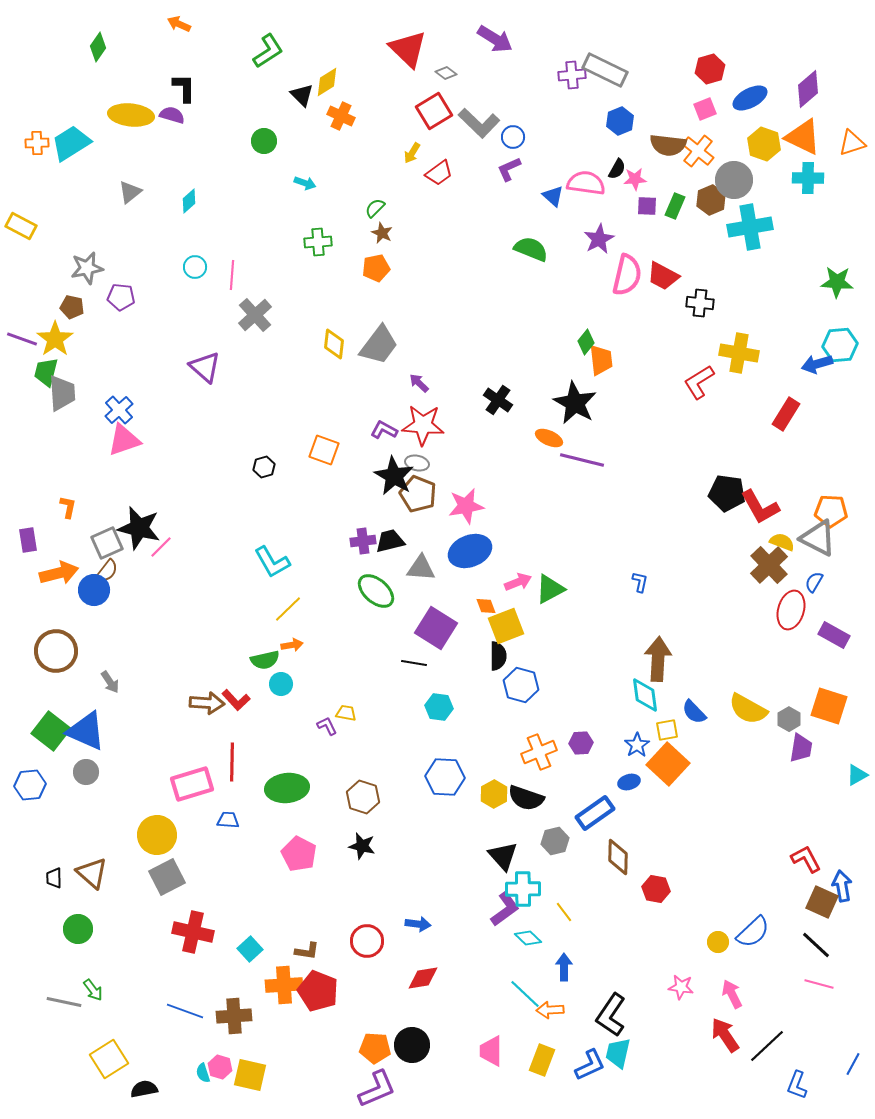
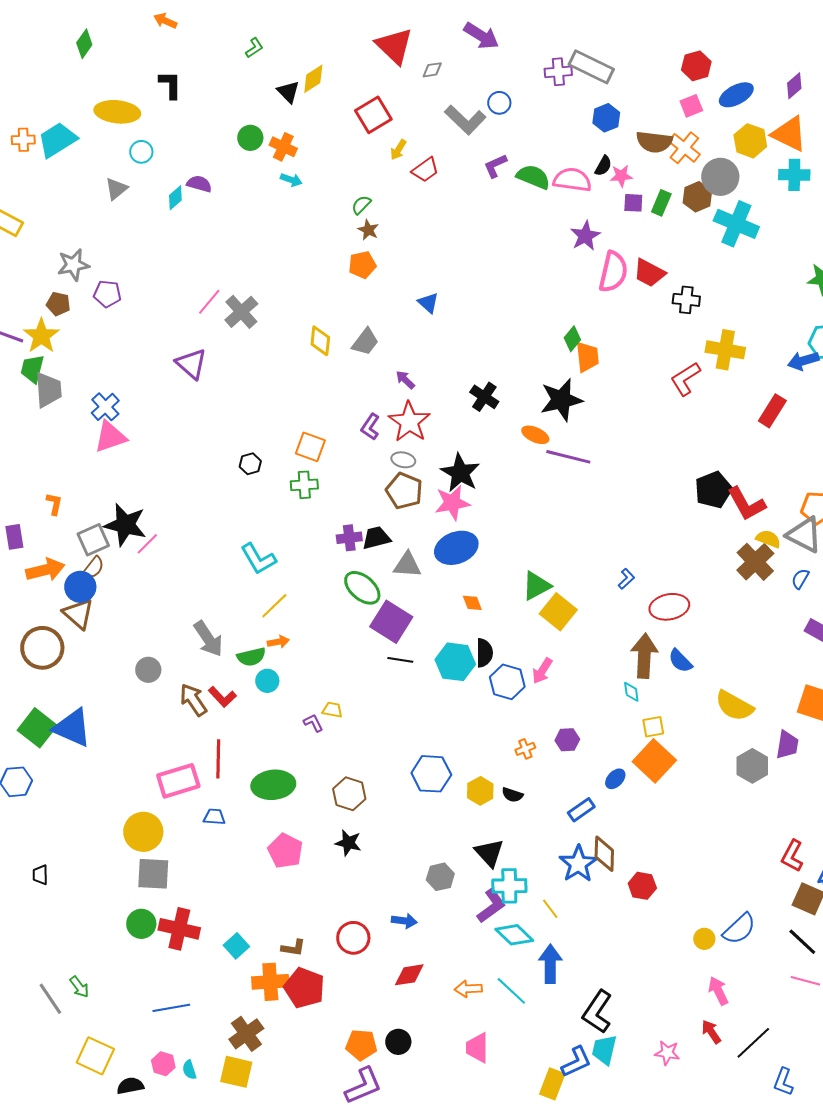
green L-shape: (268, 51) -> (254, 48), size x0.6
gray diamond: (446, 73) -> (432, 70), turned -45
purple diamond: (808, 89) -> (794, 86), size x0.7
red square: (434, 111) -> (373, 115), moved
purple semicircle: (172, 115) -> (199, 184), moved
orange cross: (341, 116) -> (283, 147), moved
blue circle: (513, 137) -> (499, 103), moved
blue triangle: (553, 196) -> (428, 303), moved
cyan cross: (750, 227) -> (736, 224), turned 33
green cross: (318, 242) -> (304, 485), moved
green semicircle: (531, 249) -> (533, 177), moved
cyan circle: (195, 267) -> (141, 152), moved
pink line: (232, 275) -> (209, 302), moved, turned 36
gray trapezoid: (379, 345) -> (365, 342), size x0.7
black star: (575, 403) -> (561, 400), turned 30
red star: (423, 425) -> (409, 422), turned 30
purple L-shape: (384, 430) -> (370, 427), turned -84
black star: (394, 476) -> (460, 473), moved
black pentagon: (727, 493) -> (713, 490), turned -30
pink arrow: (518, 582) -> (542, 671), moved, turned 144
blue L-shape: (640, 582) -> (626, 579), turned 35
red ellipse: (791, 610) -> (669, 607), moved, turned 63
yellow square: (506, 626) -> (558, 612), moved, turned -30
purple square: (436, 628) -> (391, 622), moved
gray arrow: (110, 682) -> (208, 639), moved, size x1.6
cyan diamond: (645, 695) -> (631, 692), size x0.6
brown arrow: (207, 703) -> (193, 700), turned -128
cyan hexagon: (439, 707) -> (455, 662), moved, size x1.4
blue semicircle: (694, 712) -> (680, 661), moved
gray hexagon: (789, 719) -> (752, 766), moved, size x1.4
blue star: (637, 745) -> (578, 864), moved, size x1.5
orange cross: (539, 752) -> (525, 749), size x0.6
gray circle: (86, 772) -> (148, 670), moved
blue ellipse: (629, 782) -> (615, 779), turned -30
black semicircle: (526, 798) -> (512, 795), size x0.6
blue rectangle: (595, 813) -> (581, 810), size x0.7
gray hexagon: (555, 841) -> (440, 877), moved
red L-shape: (806, 859) -> (792, 856), turned -124
brown triangle: (92, 873) -> (78, 614), moved
gray square: (167, 877) -> (153, 874), turned 30
green circle: (78, 929) -> (141, 924), moved
cyan diamond: (528, 938) -> (514, 935), size x1.4
blue arrow: (564, 967) -> (550, 964), size x1.4
pink star: (681, 987) -> (667, 1053), moved
gray line: (64, 1002) -> (50, 999), turned 44
orange arrow: (550, 1010) -> (468, 989), moved
blue line: (185, 1011) -> (171, 1008), turned -30
brown cross: (234, 1016) -> (246, 1034), moved, turned -32
red arrow: (725, 1035) -> (711, 1032), size x0.7
black circle: (412, 1045) -> (398, 1042), size x0.7
yellow square: (109, 1059) -> (95, 1056), turned -33
yellow rectangle: (542, 1060) -> (552, 1084), moved
pink hexagon: (220, 1067) -> (163, 1064), moved

